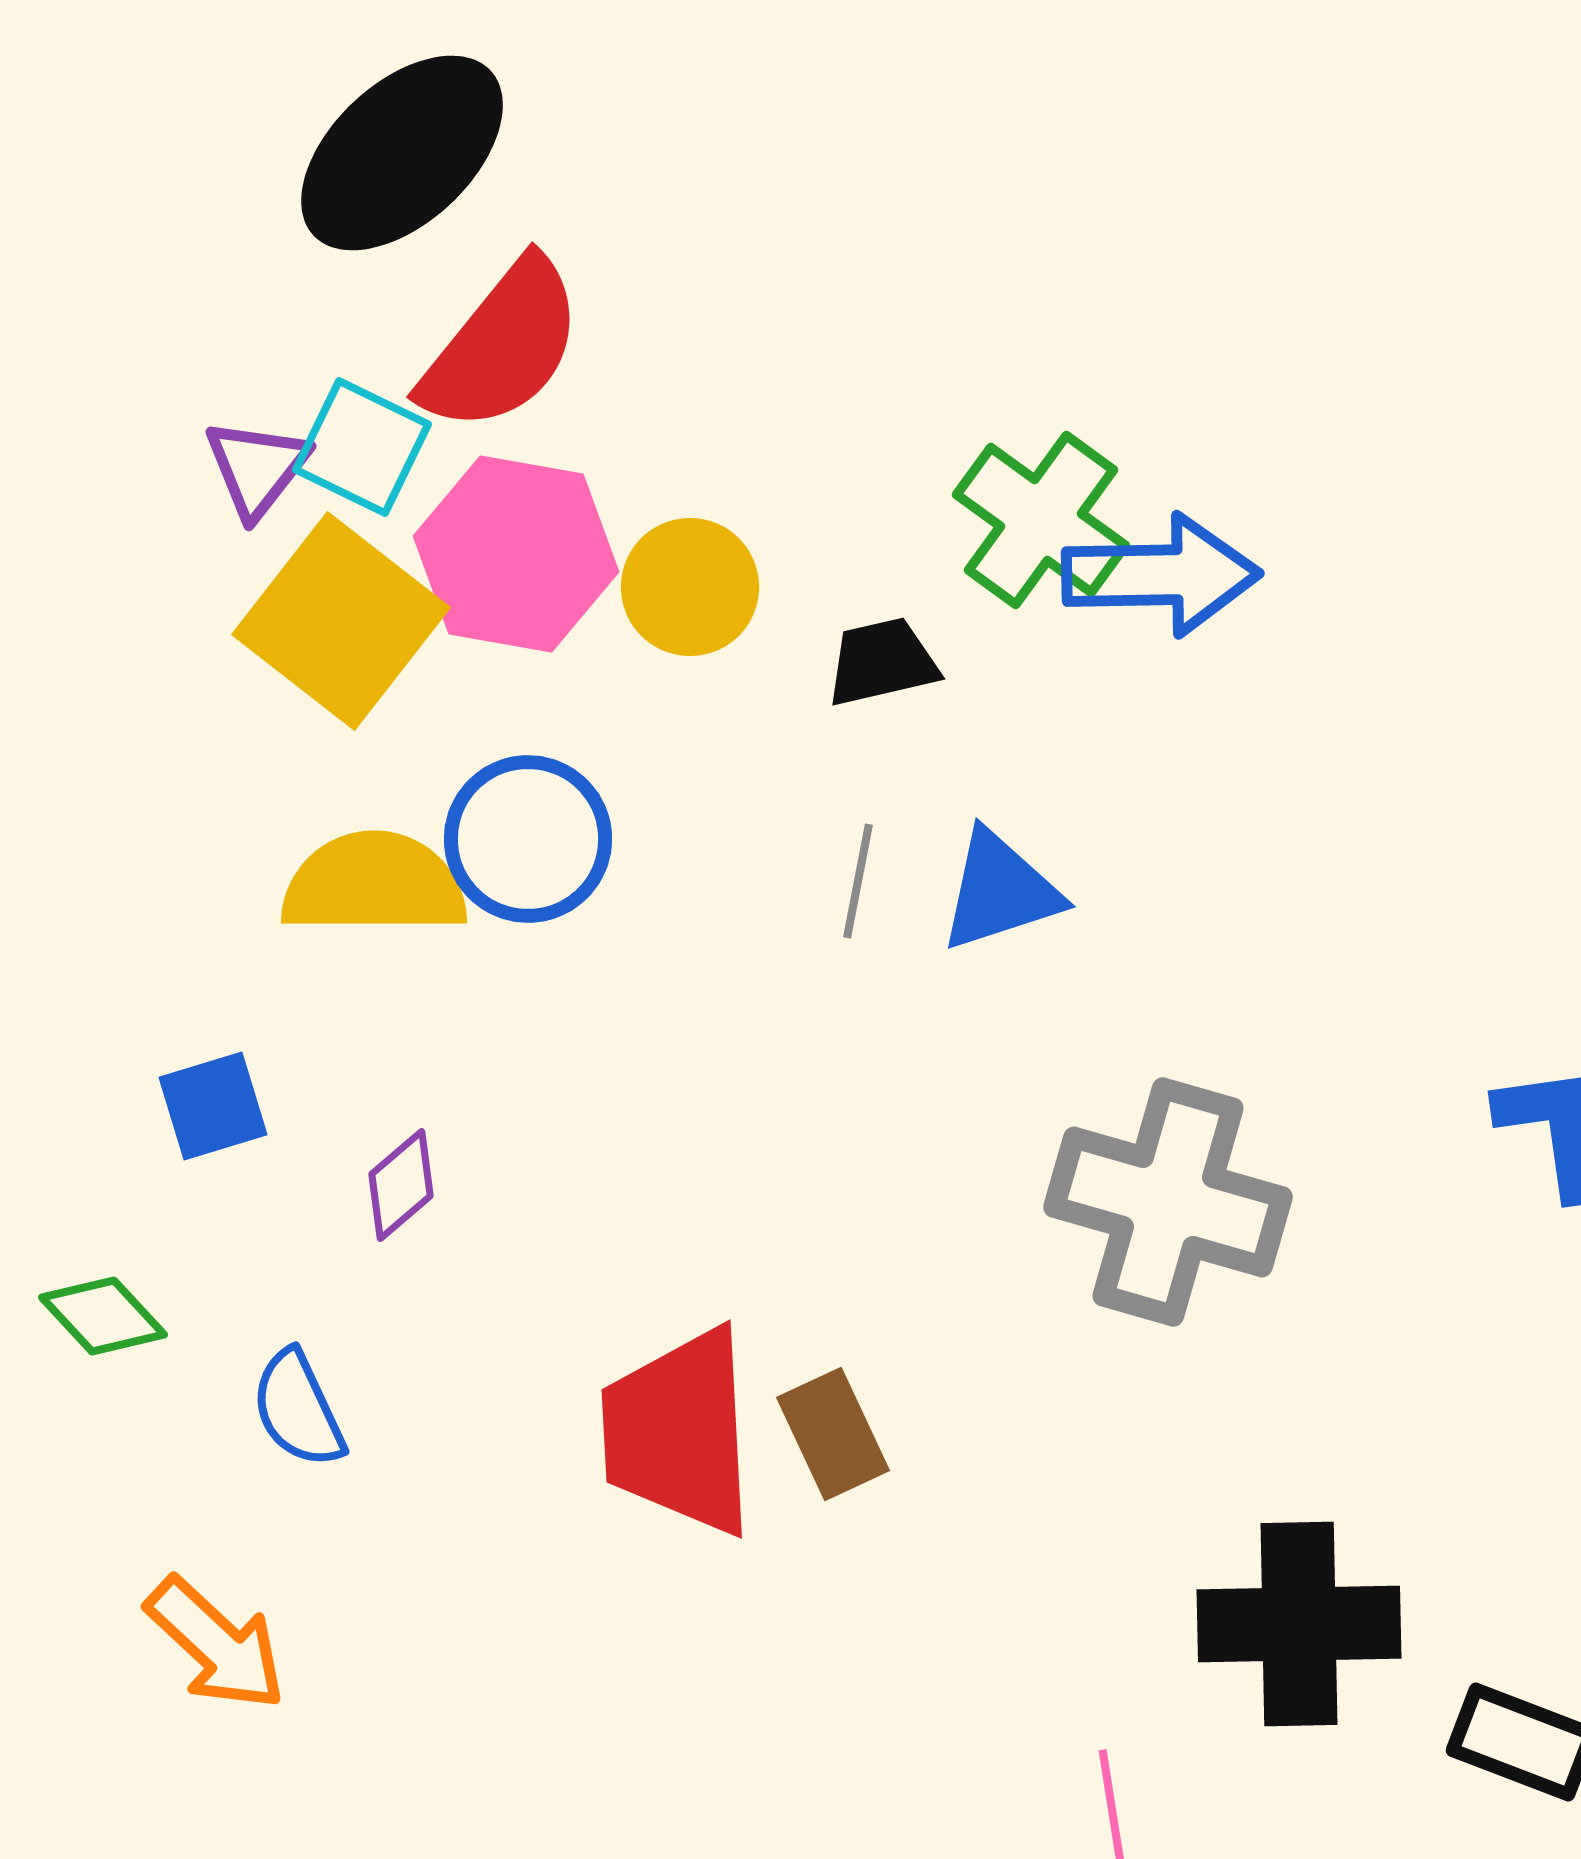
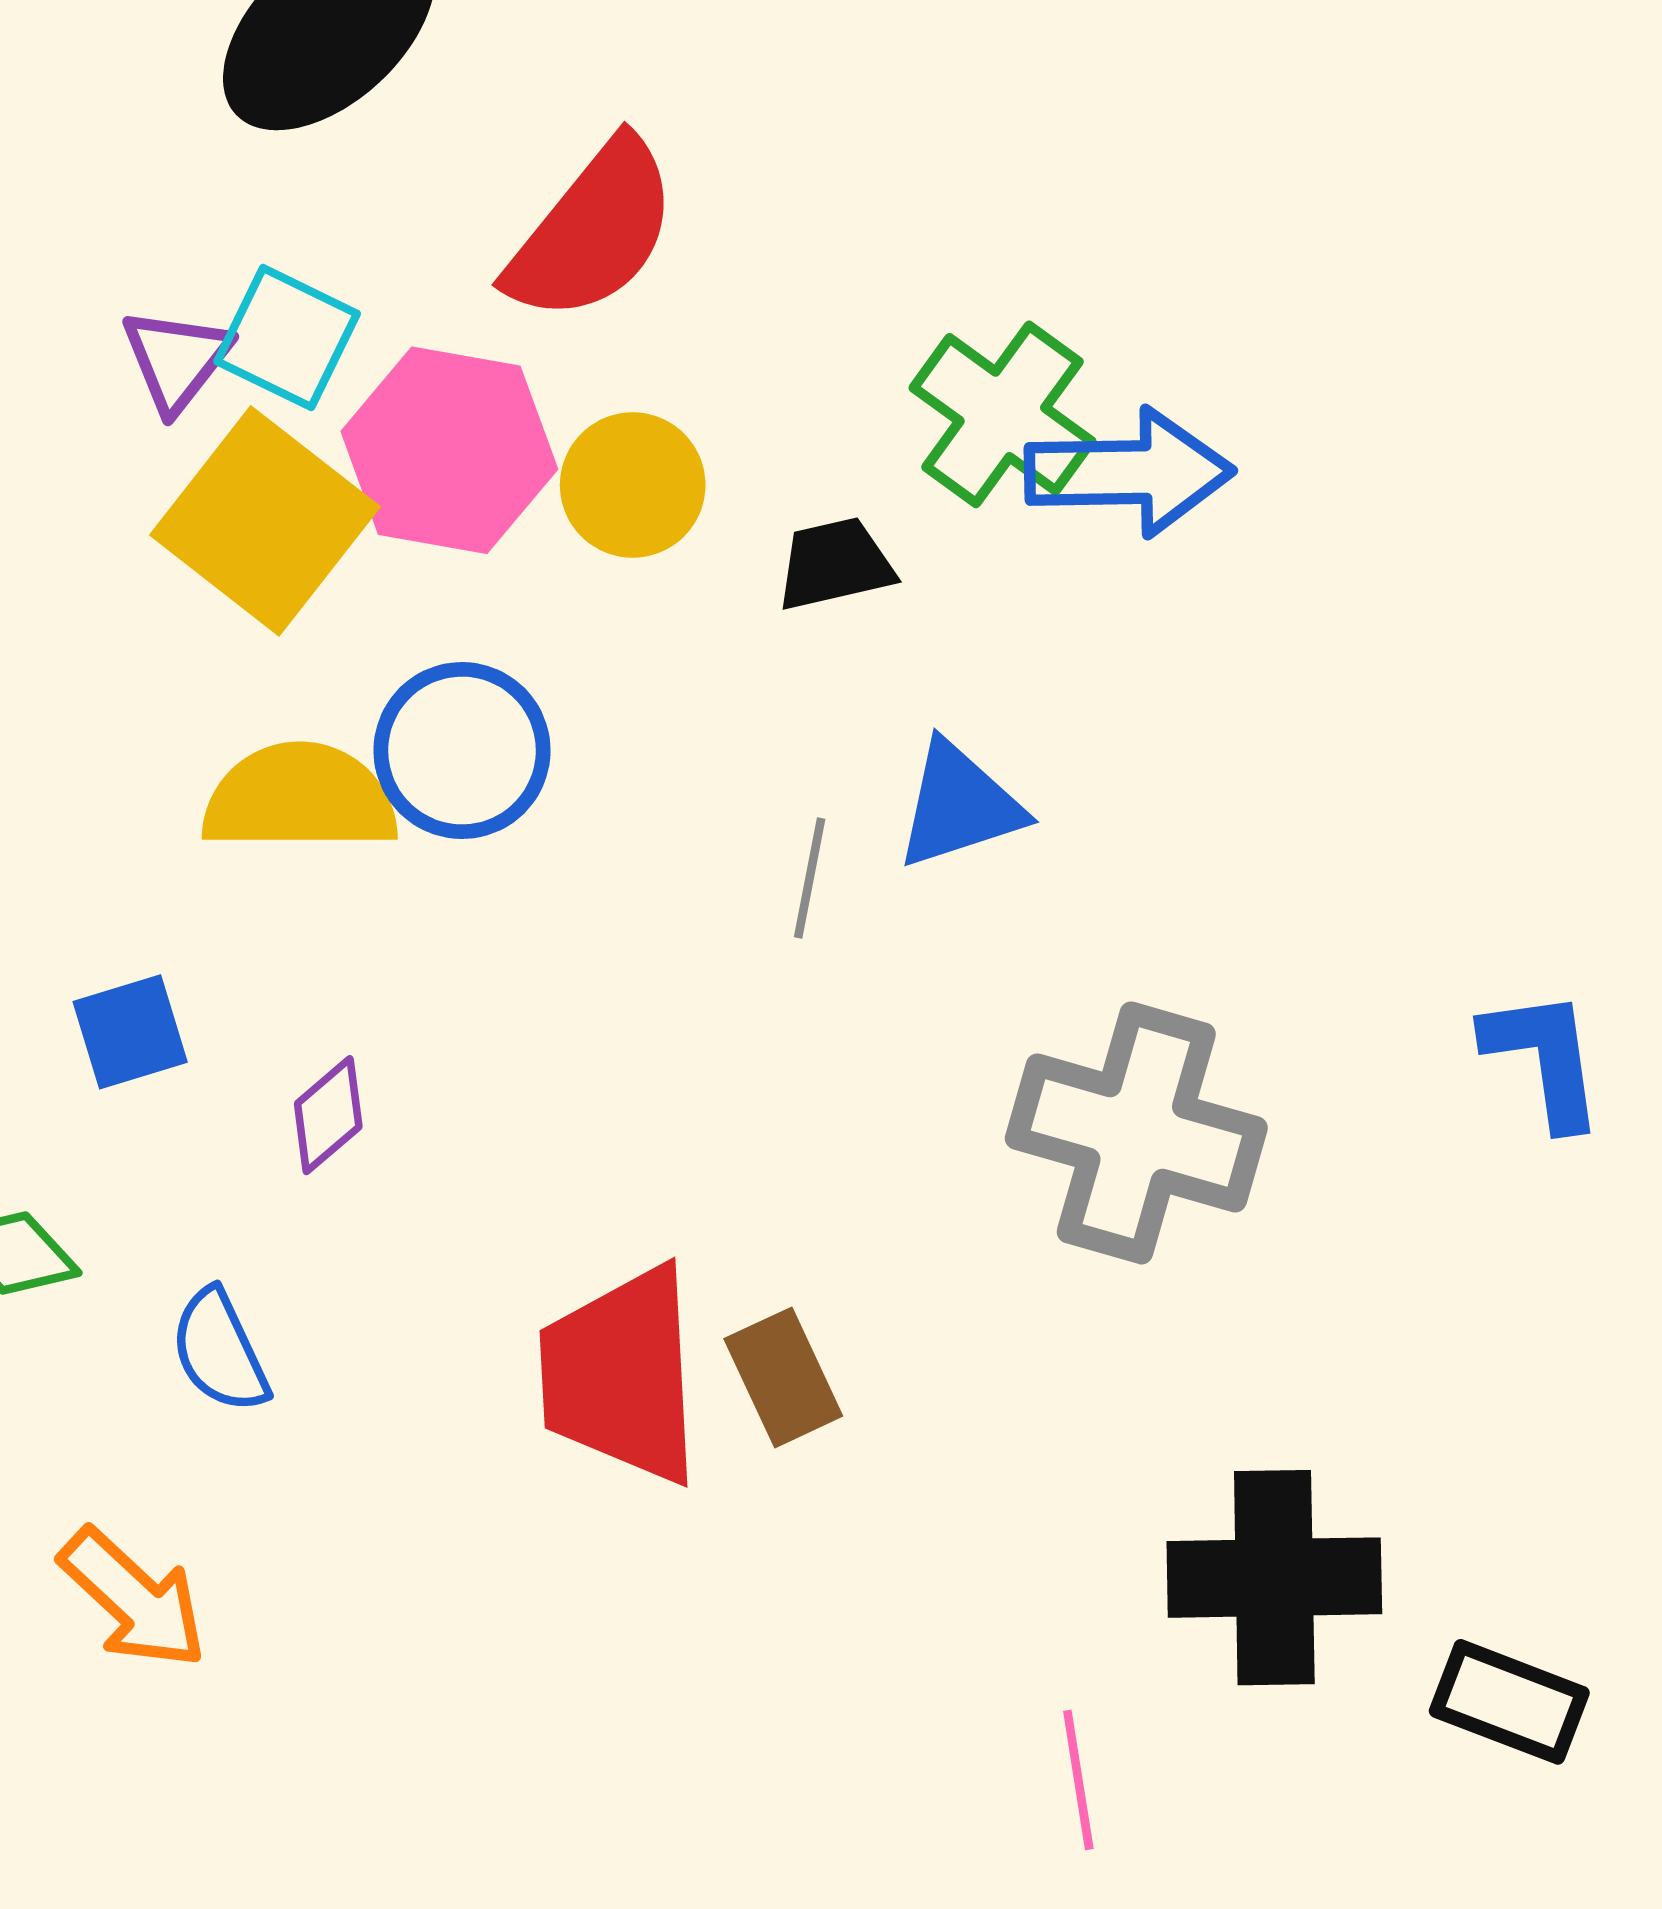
red semicircle: (502, 346) -> (593, 231), moved
gray line: (858, 881) -> (810, 878), moved

